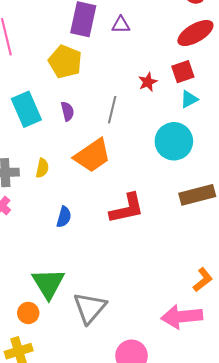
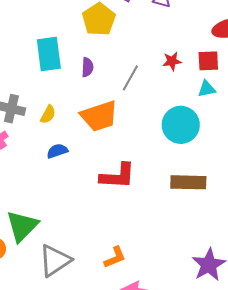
blue semicircle: (64, 217) -> (57, 151), moved, turned -140
orange L-shape: (203, 280) -> (115, 257), moved

